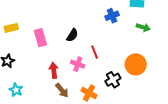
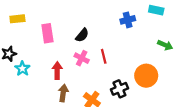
green arrow: (143, 27) -> (165, 45), moved
pink cross: (78, 64) -> (82, 58), moved
cyan star: (16, 90) -> (22, 69), moved
brown arrow: (62, 90) -> (63, 93), turned -140

